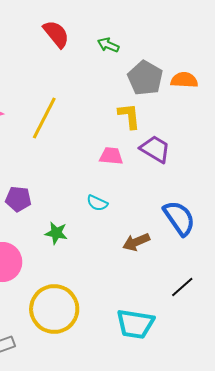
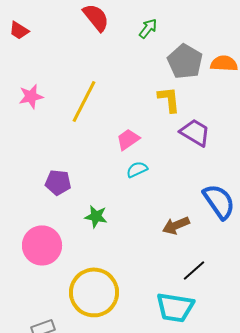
green arrow: (108, 45) -> (148, 28), turned 105
pink trapezoid: (111, 156) -> (128, 139), moved, turned -40
cyan semicircle: (97, 203) -> (137, 169), moved, turned 130
black line: (182, 287) -> (194, 270), moved

